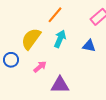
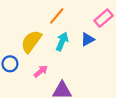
blue triangle: (89, 46) -> (88, 39), moved, turned -40

